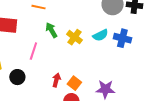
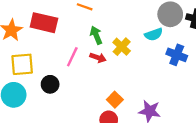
cyan semicircle: (100, 35) -> (154, 34), moved
red arrow: (56, 80) -> (98, 58), moved, turned 88

